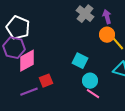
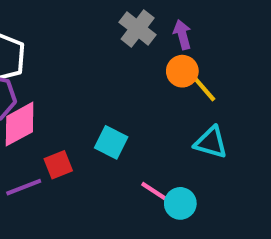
cyan square: (80, 61) -> (111, 142), moved
cyan circle: (90, 81) -> (180, 203), moved

